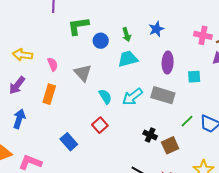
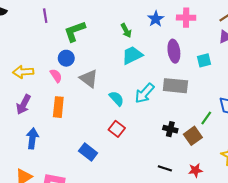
pink cross: (203, 35) -> (186, 18), moved
blue circle: (101, 41) -> (66, 58), moved
green line: (187, 121) -> (206, 118), moved

